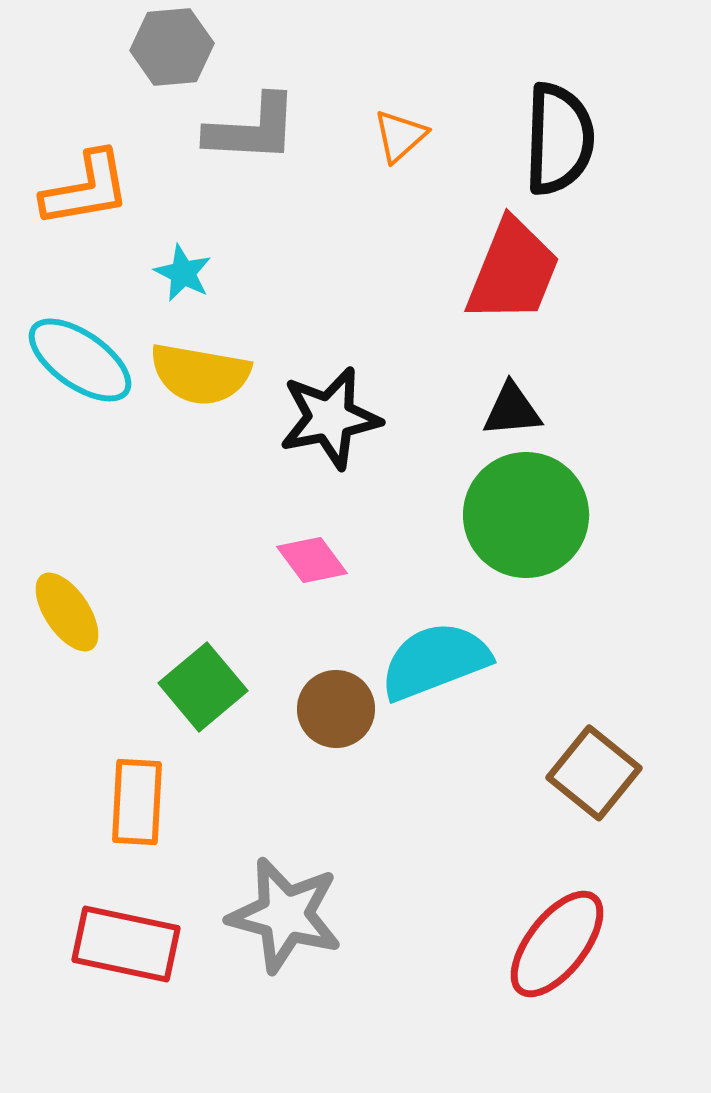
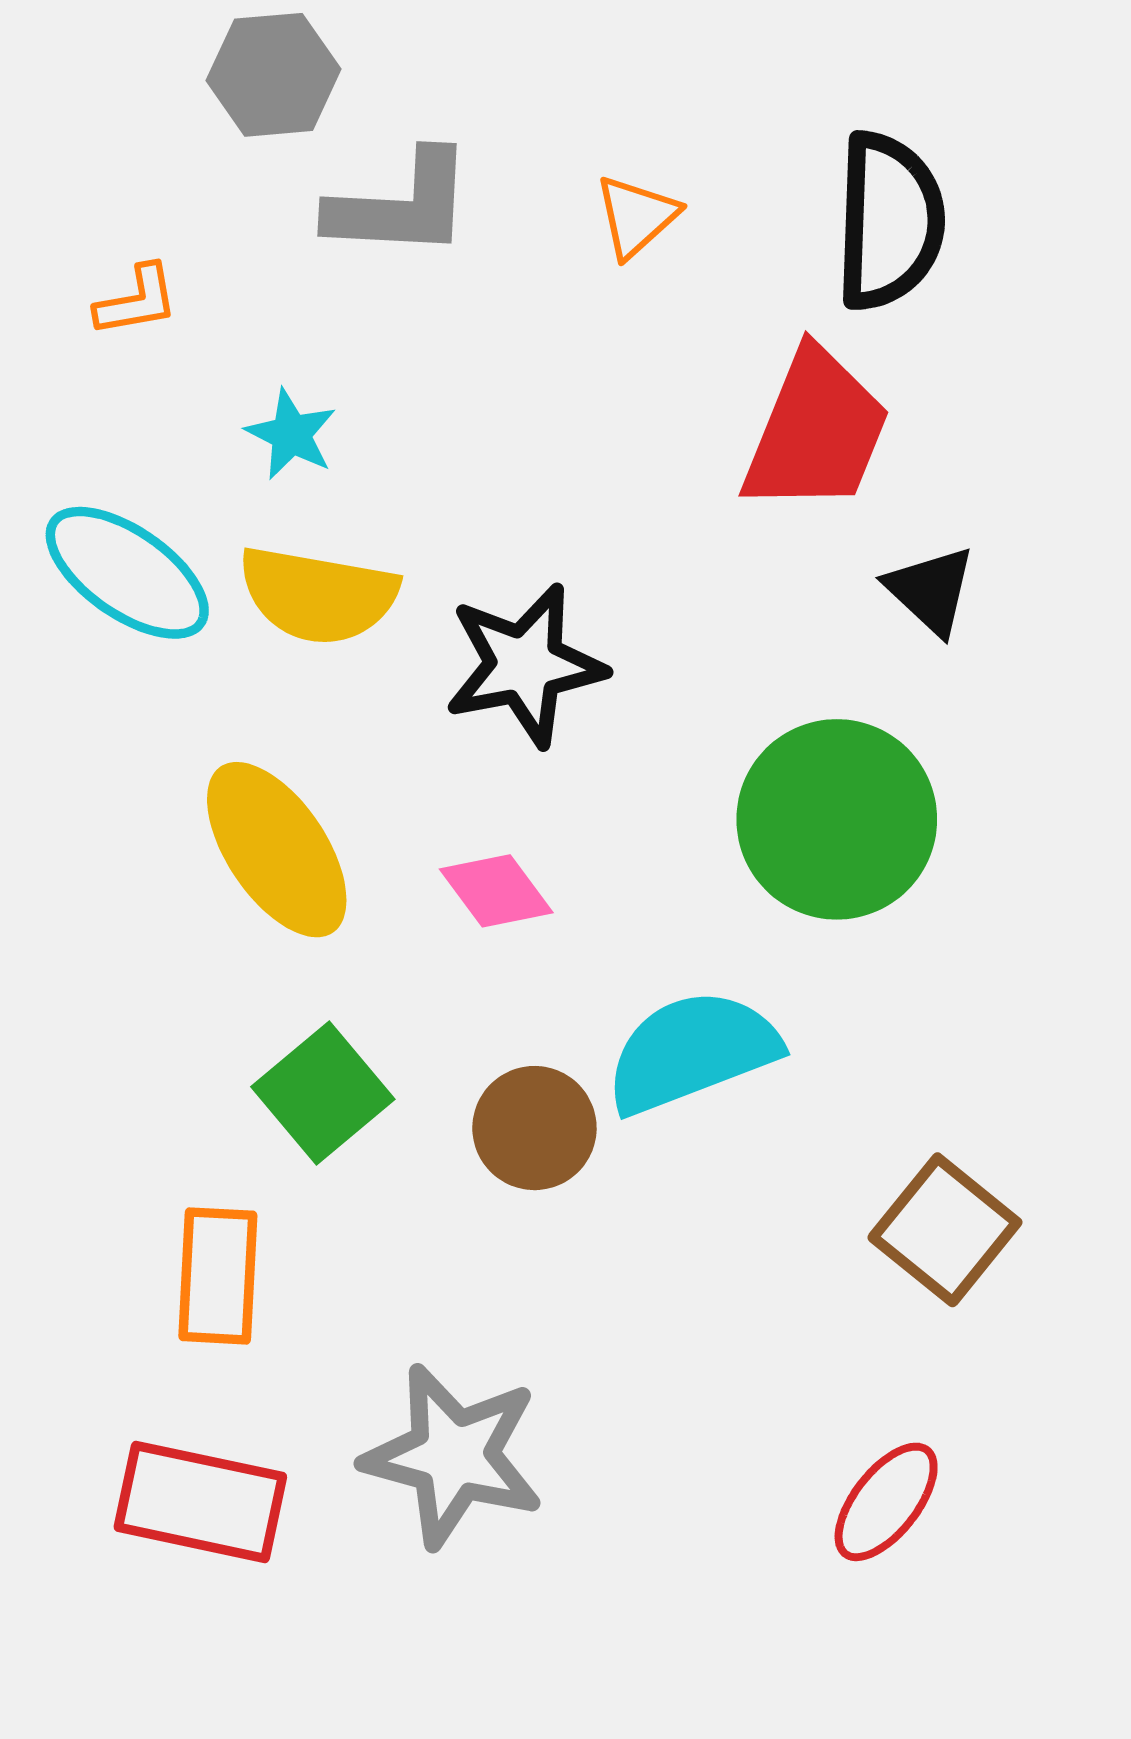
orange L-shape: (86, 189) -> (137, 301), size x0.6
black triangle: (512, 410) -> (931, 590), moved, turned 48
yellow ellipse: (67, 612) -> (277, 850), moved, size x1.4
red ellipse: (557, 944) -> (886, 1502), size x0.7

